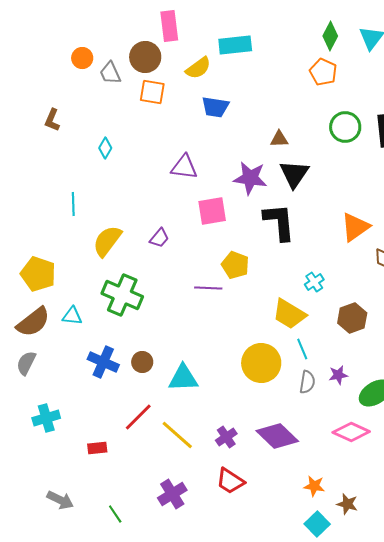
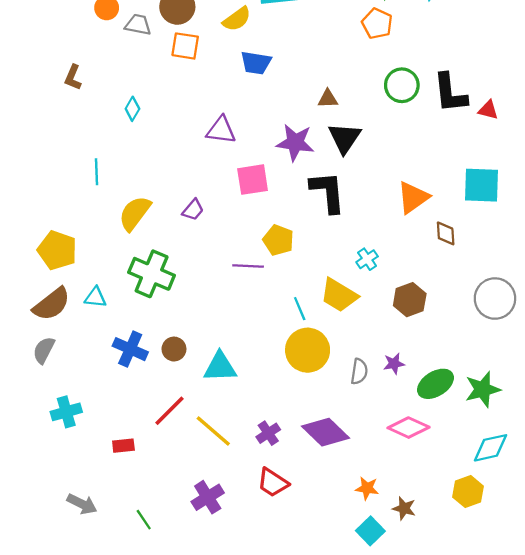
gray trapezoid: (110, 73) -> (138, 25), turned 125
cyan line: (302, 349) -> (300, 309), moved

